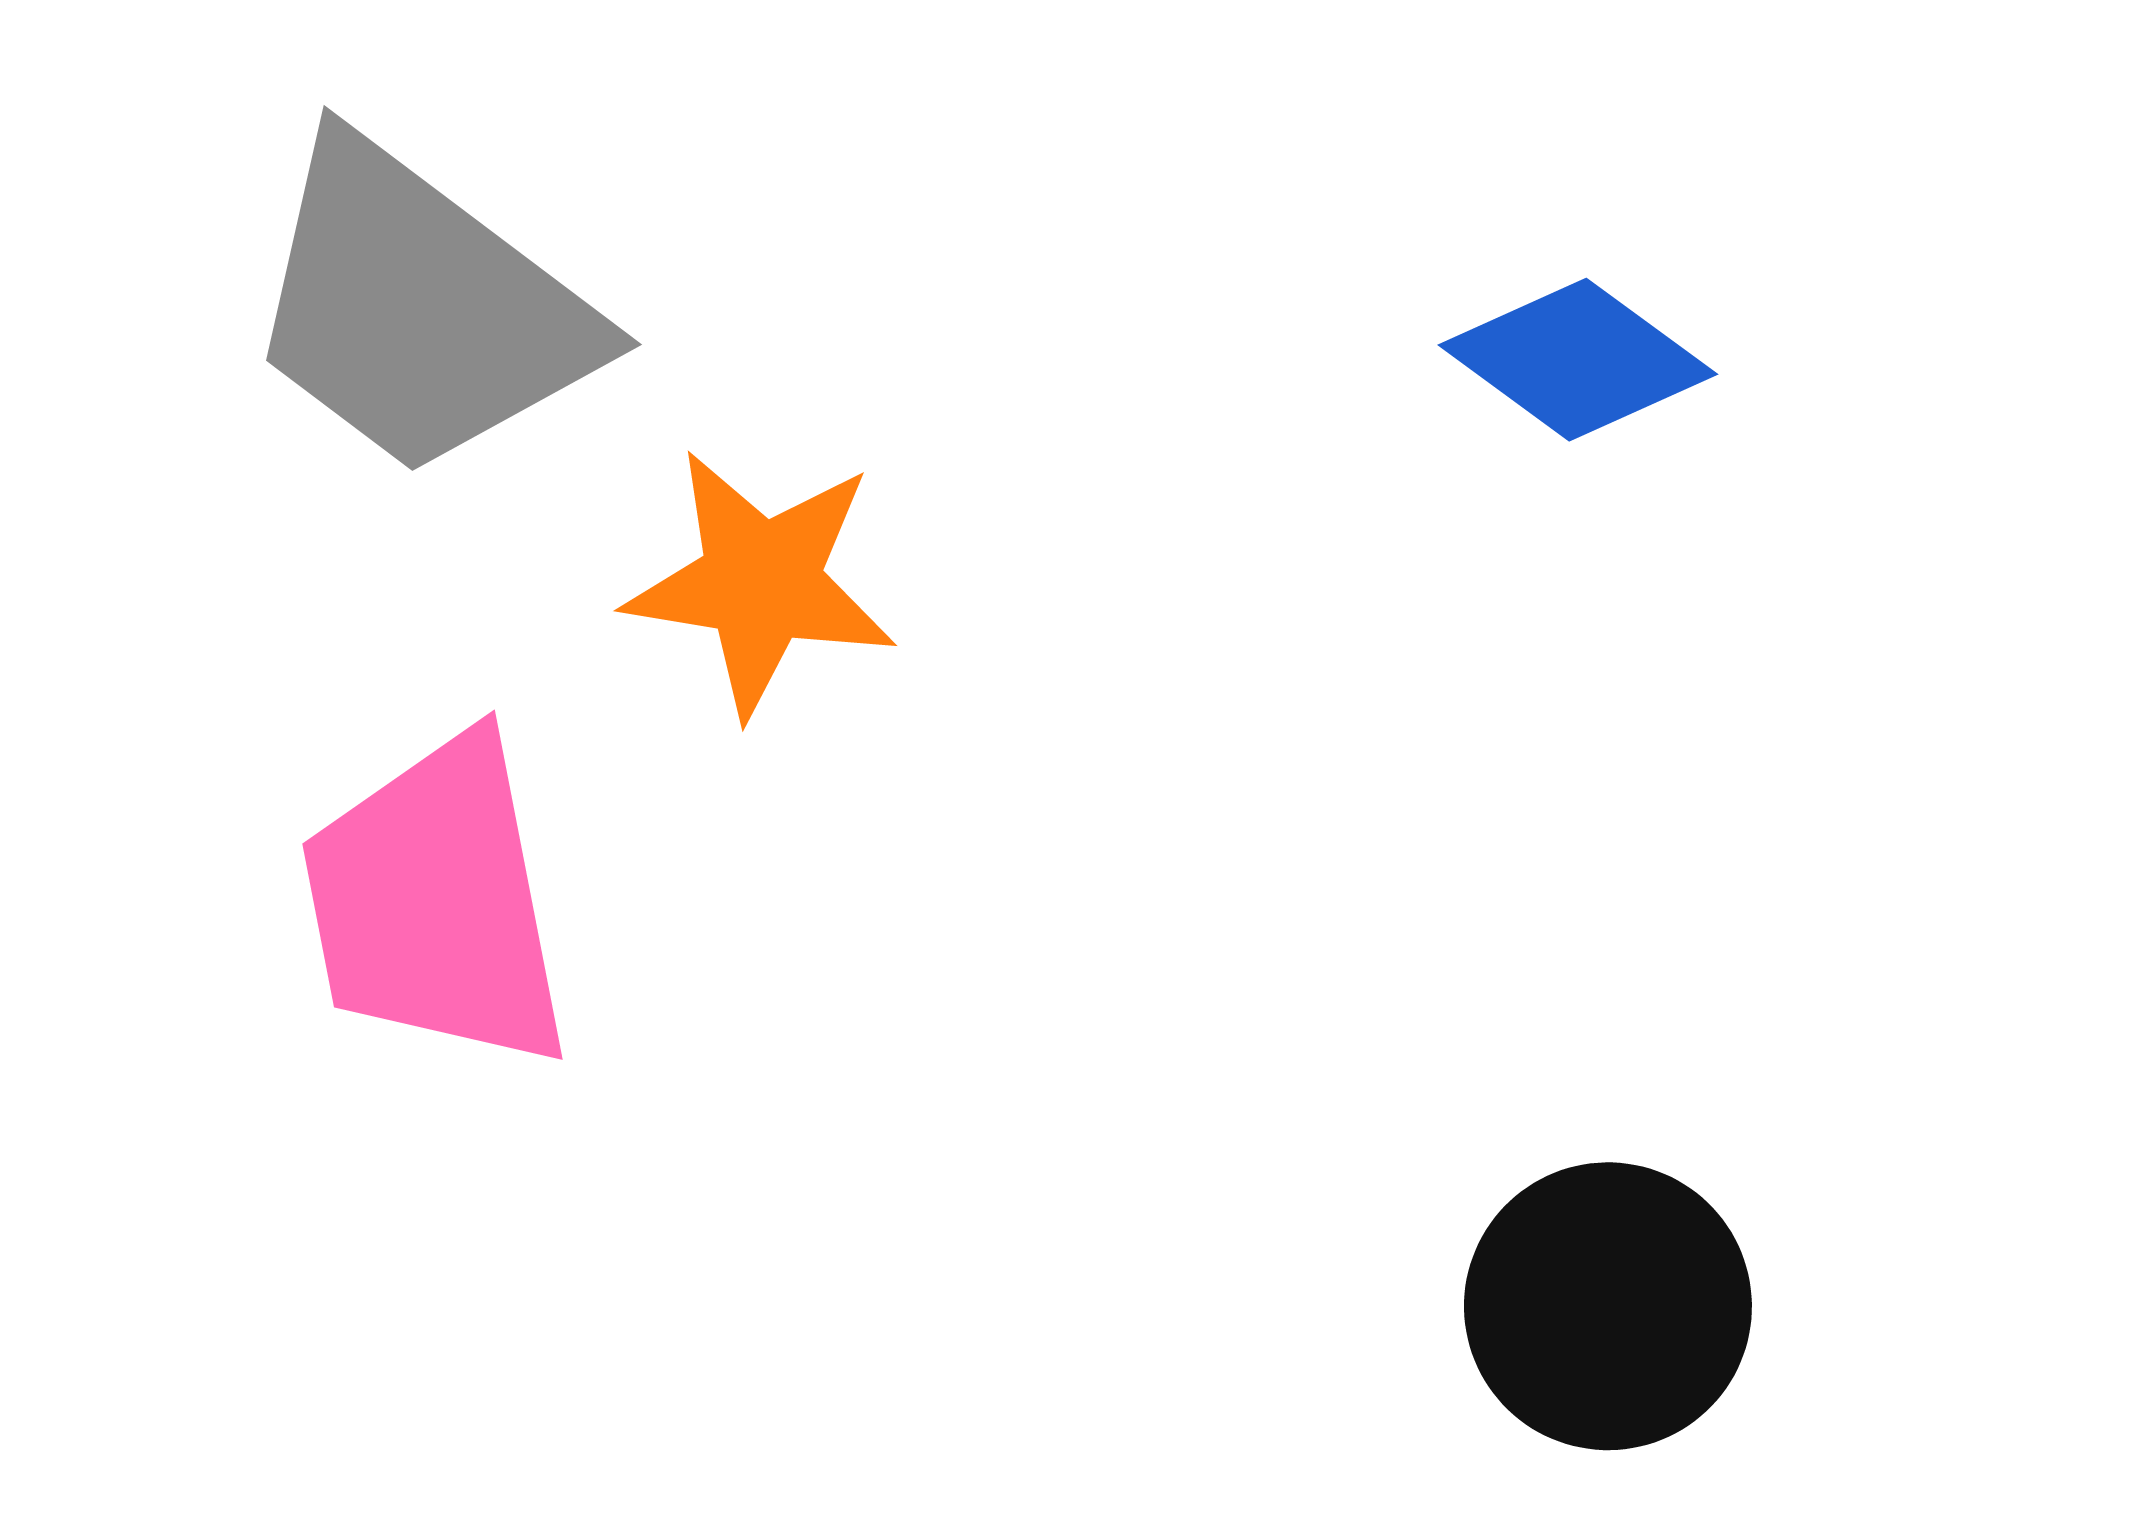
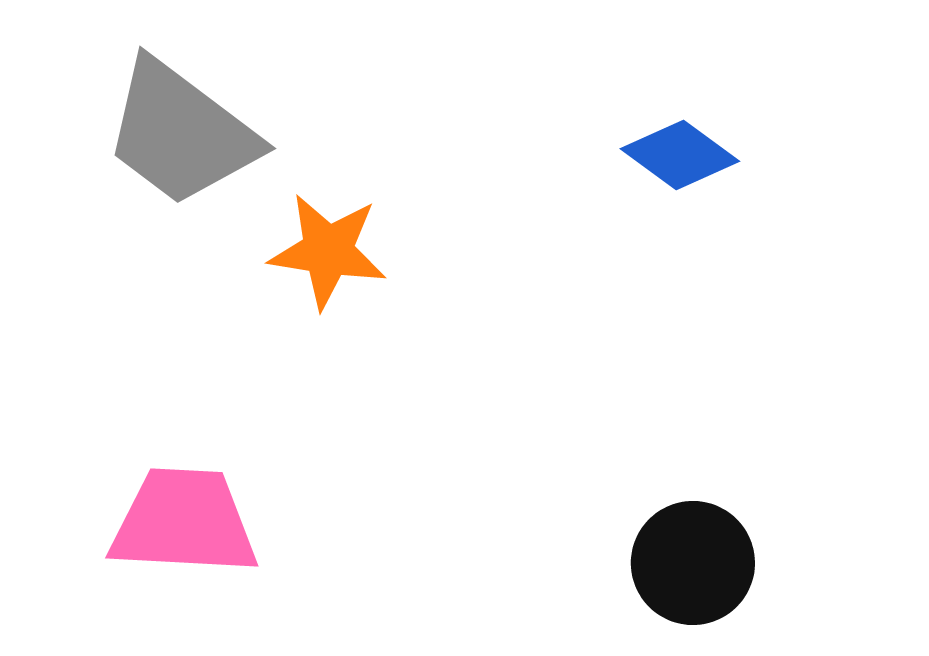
pink trapezoid: (436, 903) -> (184, 522), moved, turned 104

